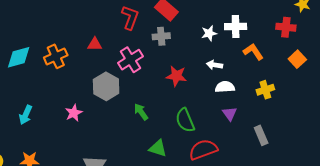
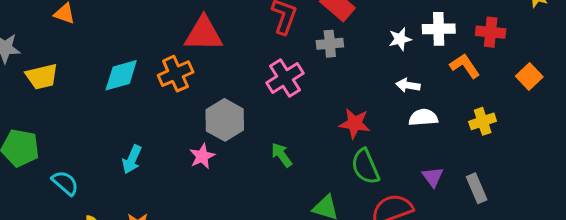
red cross: (286, 27) -> (491, 32), moved
red triangle: (95, 44) -> (204, 34), moved, size x1.8
red star: (176, 76) -> (355, 123), moved
gray hexagon: (106, 86) -> (225, 120), moved
green arrow: (141, 112) -> (282, 155), moved
purple triangle: (230, 114) -> (433, 177), moved

